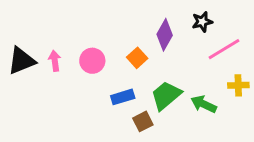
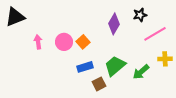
orange square: (137, 58) -> (83, 42), moved
black triangle: (21, 61) -> (15, 17), moved
green arrow: (204, 104) -> (141, 72), turned -66

